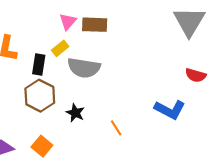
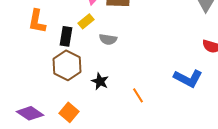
gray semicircle: (84, 68) -> (108, 39), size x0.6

